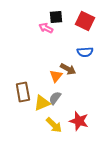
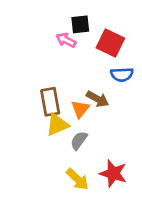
red square: (85, 21) -> (110, 43), moved
brown rectangle: (23, 92) -> (50, 102), moved
yellow triangle: (42, 103) -> (57, 125), moved

